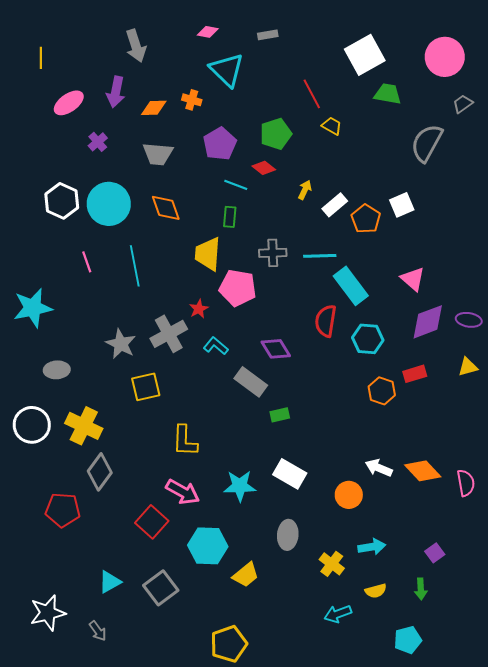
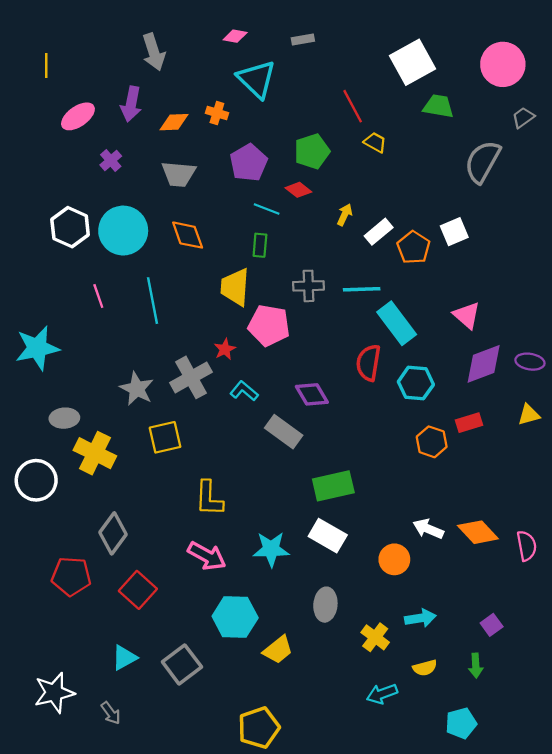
green rectangle: (280, 415) -> (333, 486), moved, size x1.8
yellow cross: (84, 426) -> (95, 453), moved
red square: (152, 522) -> (138, 590), moved

